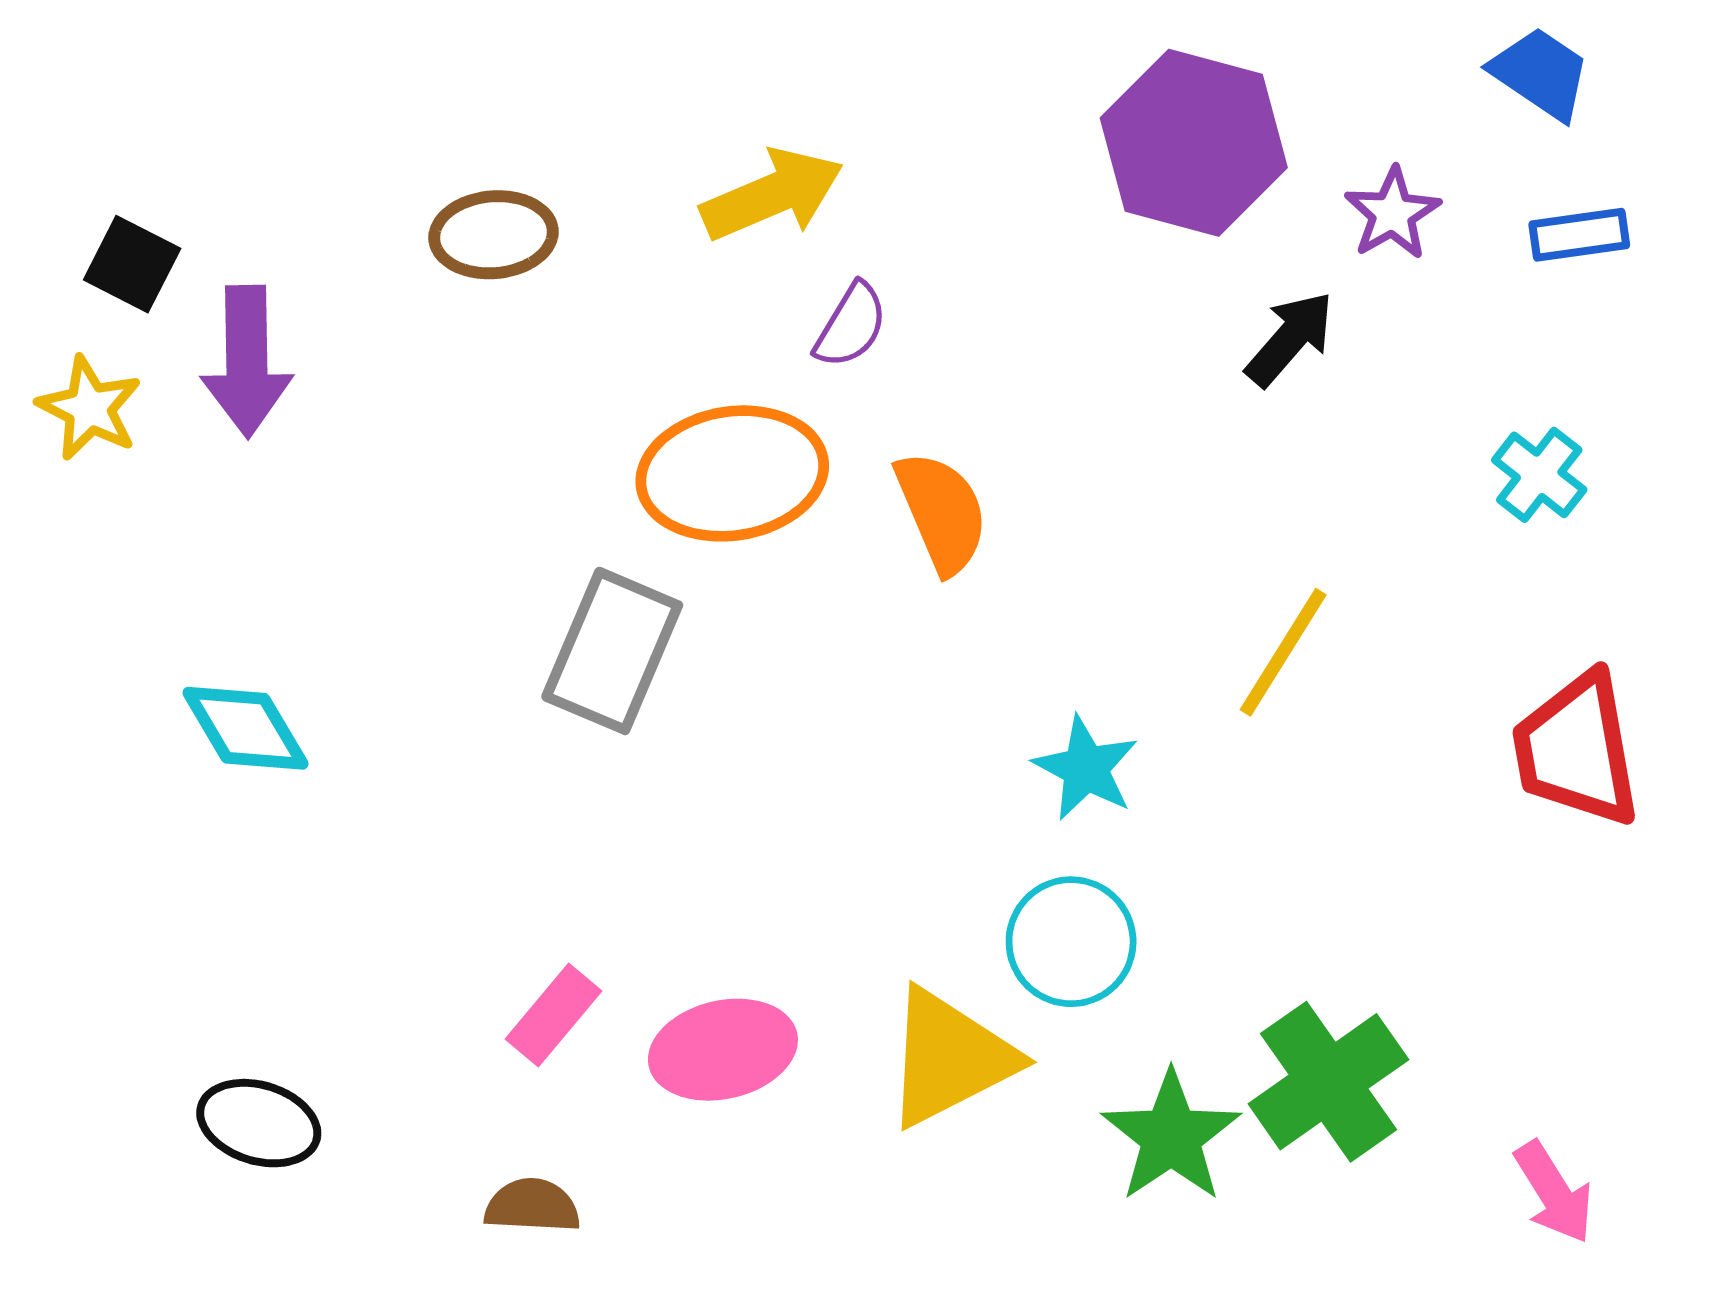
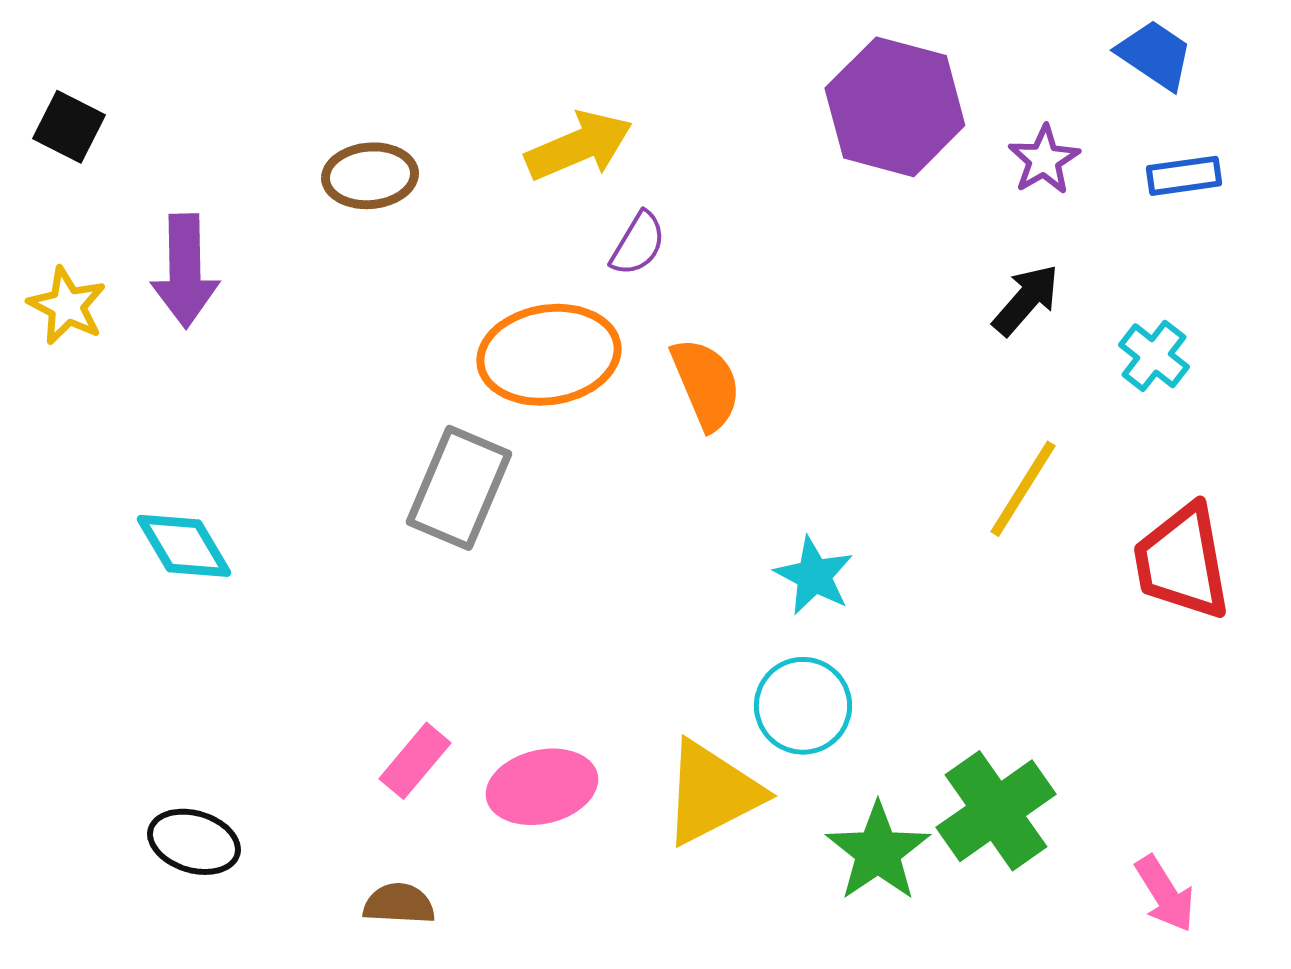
black square: (132, 264) -> (69, 127), moved
black arrow: (1290, 339) -> (1026, 300), moved
yellow line: (1283, 652) -> (1023, 489), moved

